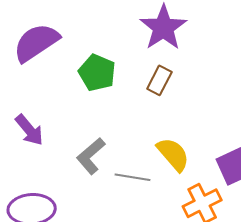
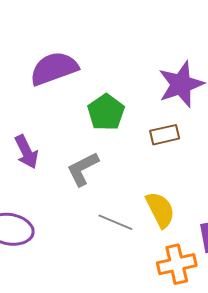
brown rectangle: (159, 80) -> (165, 135), turned 36
gray L-shape: (91, 156) -> (83, 169), moved

